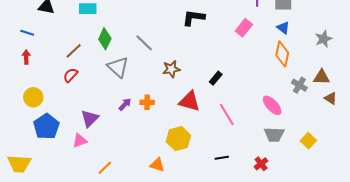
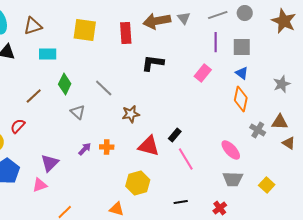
gray triangle: (118, 67) -> (78, 112), size x0.7
red semicircle: (71, 75) -> (18, 126), moved
black rectangle: (216, 78) -> (175, 135), moved

